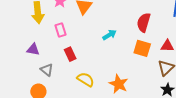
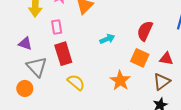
red rectangle: (70, 54) -> (63, 54), size x1.5
gray triangle: (47, 70) -> (37, 67), size x1.5
orange star: (119, 84) -> (120, 81), moved

